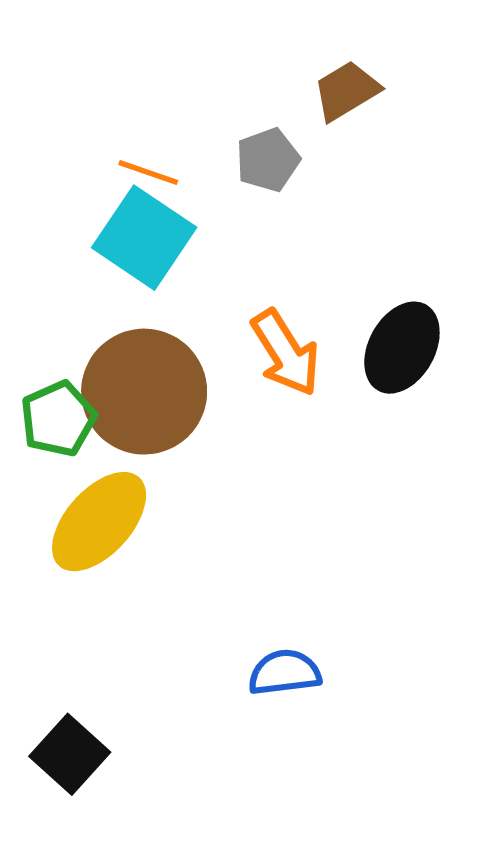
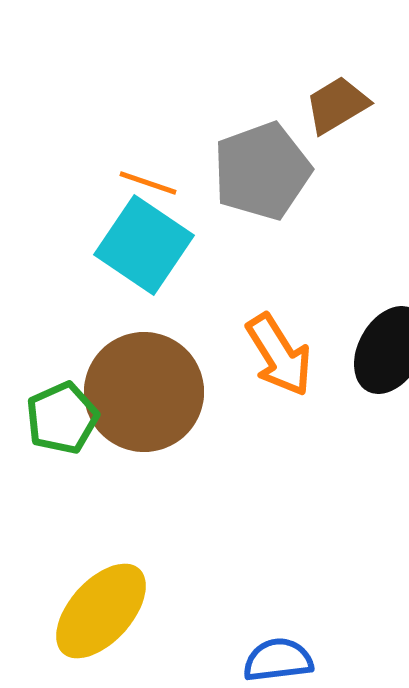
gray pentagon: (268, 160) -> (262, 171), size x1.6
yellow ellipse: (99, 522) -> (101, 611), moved

